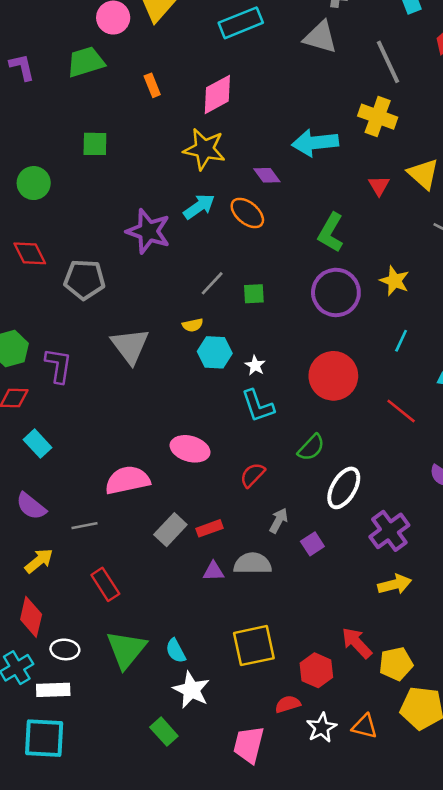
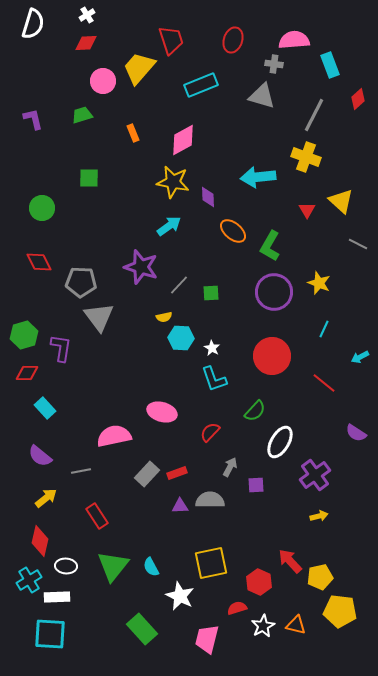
green trapezoid: (86, 62) -> (82, 115), size x0.7
gray line: (388, 62) -> (314, 115), turned 52
purple diamond: (267, 175) -> (208, 197), moved, turned 35
orange ellipse: (247, 213) -> (233, 231), moved
purple star: (148, 231) -> (141, 267), moved
gray triangle: (130, 346) -> (99, 317), moved
purple square: (312, 544) -> (256, 485), turned 30
yellow arrow: (395, 584) -> (319, 516), size x0.7
white star: (191, 690) -> (180, 596), moved
green rectangle: (164, 732) -> (142, 629), size x1.4

